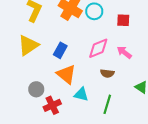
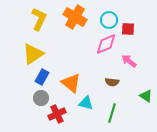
cyan circle: (94, 11) -> (109, 20), moved
pink diamond: (98, 48) -> (106, 44), moved
blue rectangle: (60, 50) -> (42, 77), moved

